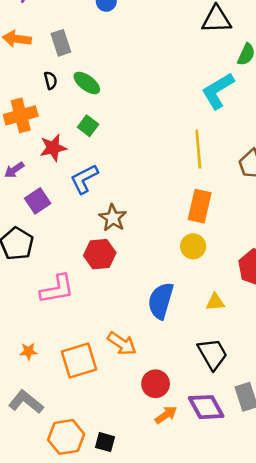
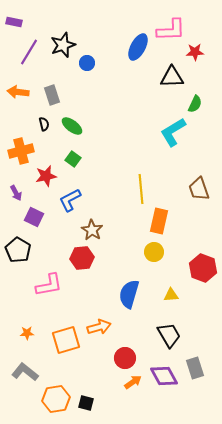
yellow line: (198, 149) -> (141, 189), moved
purple arrow: (14, 170) -> (16, 193), turned -84
purple square: (38, 201) -> (34, 217), turned -30
orange arrow: (122, 344) -> (99, 327), turned -50

